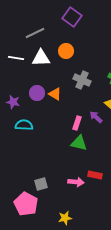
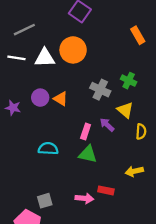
gray line: (35, 33) -> (24, 30), moved
orange circle: (66, 51) -> (73, 50), size x1.5
gray cross: (82, 80) -> (100, 90), moved
cyan semicircle: (24, 125) -> (48, 149), moved

